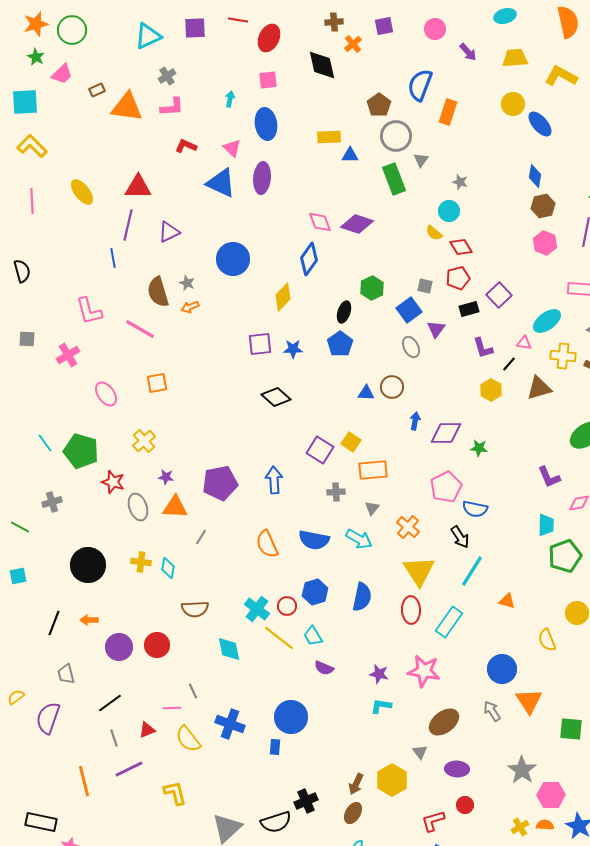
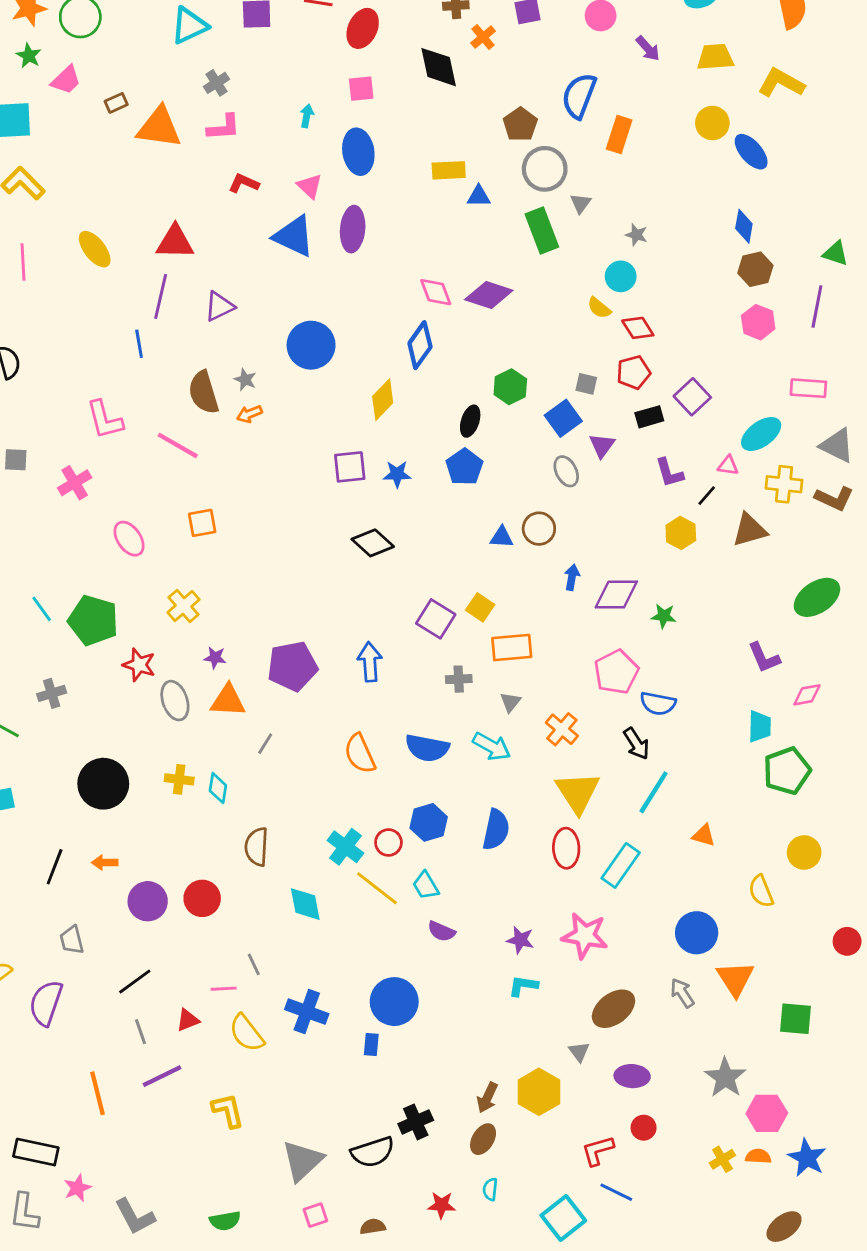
brown semicircle: (195, 609) -> (257, 847), turned 96

